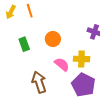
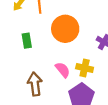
orange circle: (53, 39) -> (65, 29), moved, size x1.6

